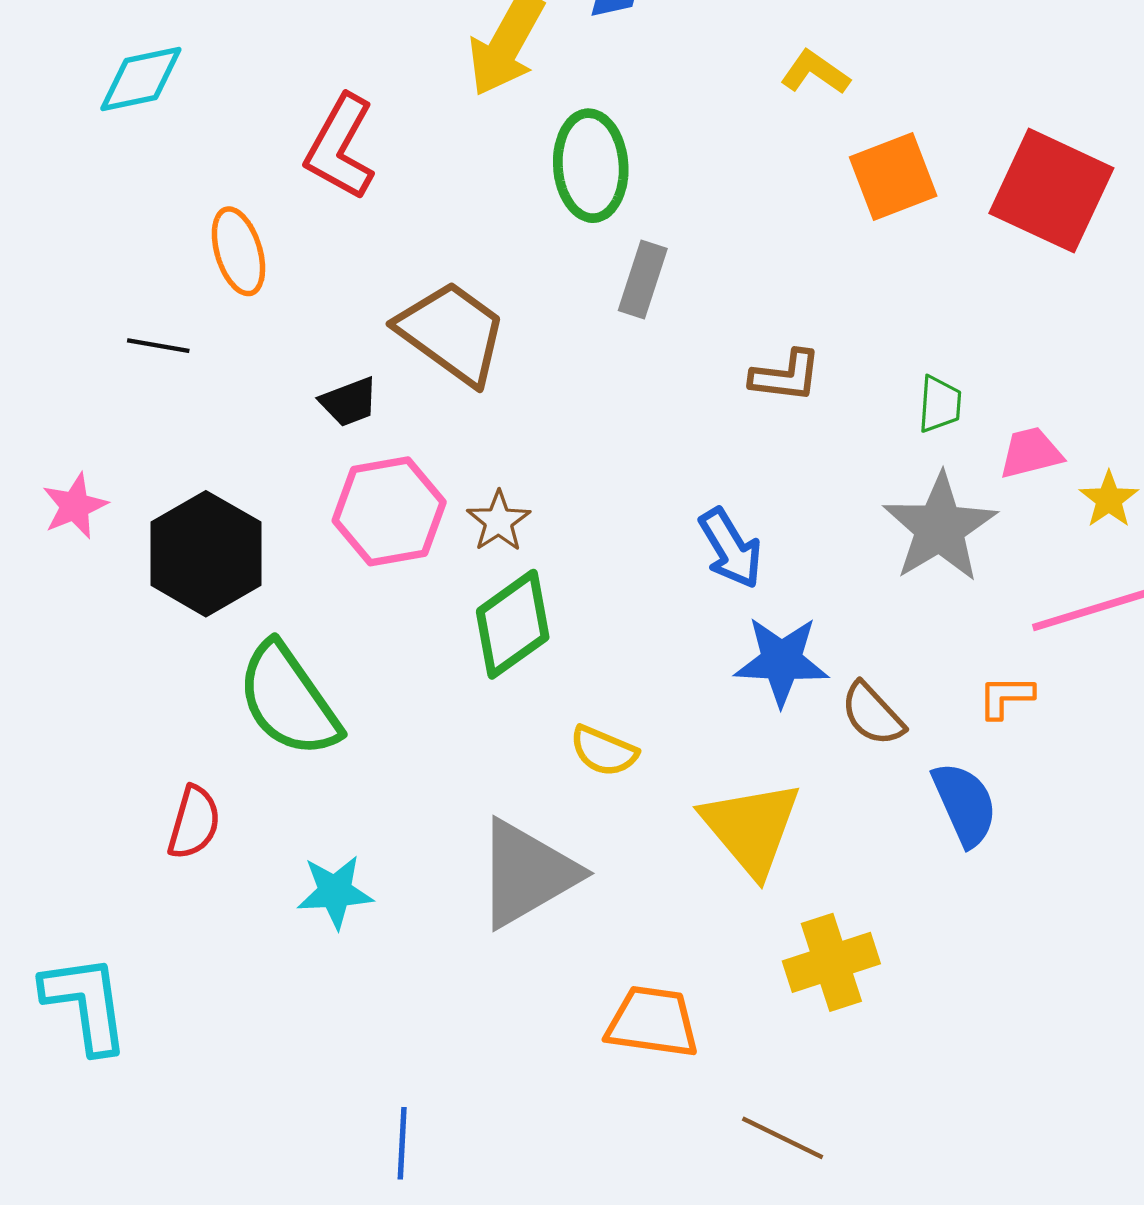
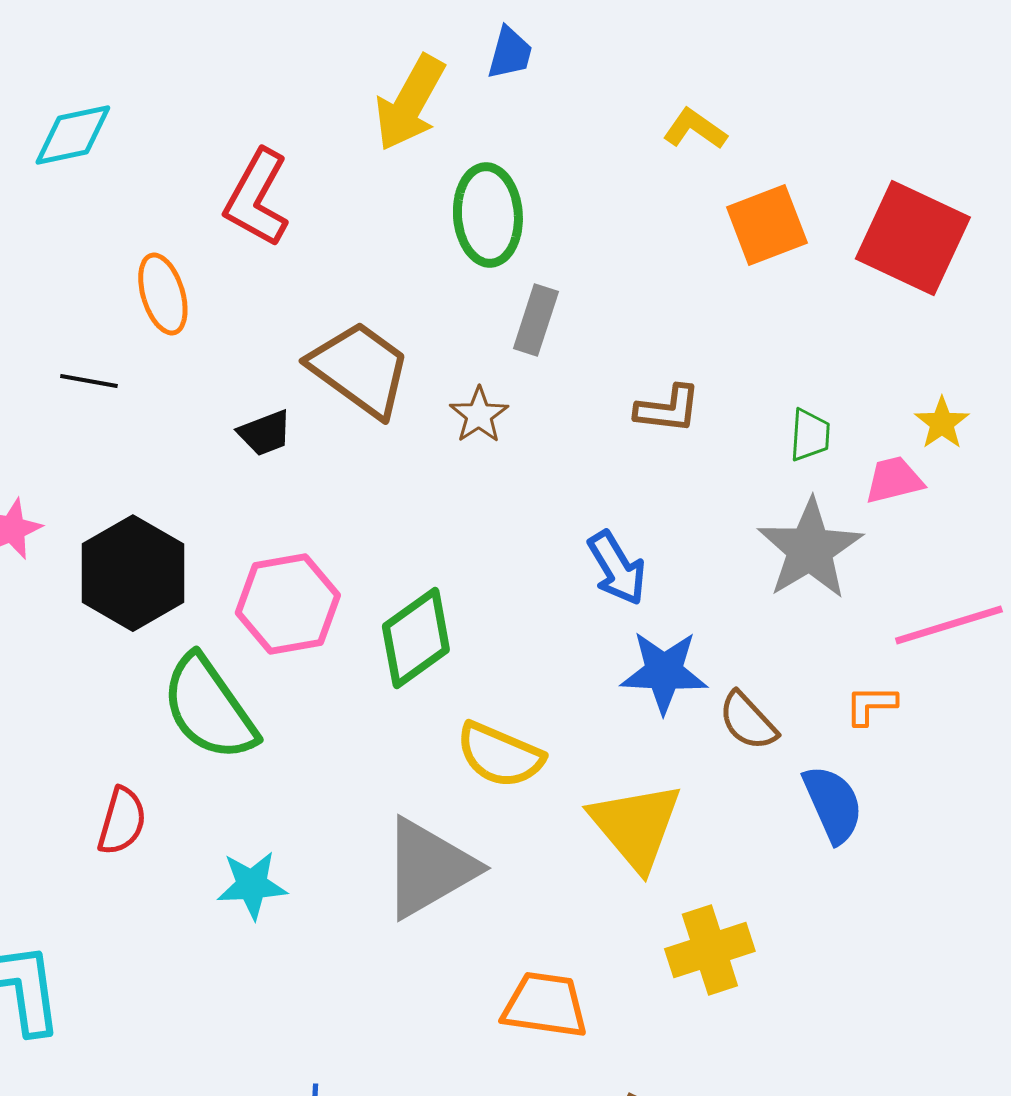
yellow star: (1109, 500) -> (942, 423), moved
pink hexagon: (389, 511) -> (288, 604), moved
brown star: (499, 521) -> (479, 415), moved
yellow semicircle: (604, 751) -> (500, 755), size x1.4

